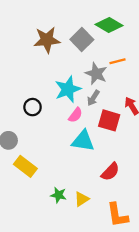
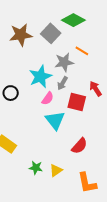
orange line: (117, 61) -> (82, 51), turned 48
gray star: (96, 74) -> (64, 62), turned -30
cyan triangle: (83, 141) -> (55, 120), turned 45

